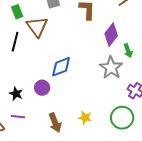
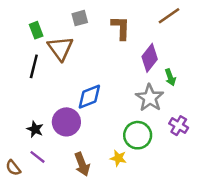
purple circle: (42, 88) -> (66, 122), size x1.5
purple line: (18, 117) -> (37, 157), turned 32
green circle: (122, 118) -> (138, 135), moved

